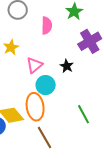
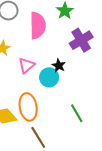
pink semicircle: (47, 26) -> (38, 25), size x1.5
cyan circle: (46, 85) -> (49, 77), moved

